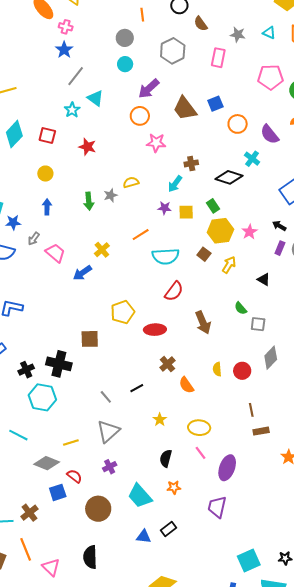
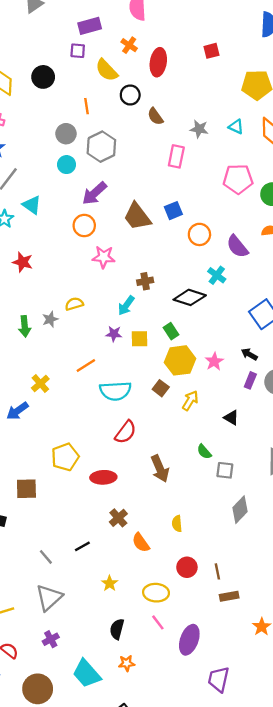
gray hexagon: (173, 51) -> (101, 147), moved
red circle: (242, 371) -> (187, 567), moved
purple trapezoid: (217, 507) -> (219, 679), moved

